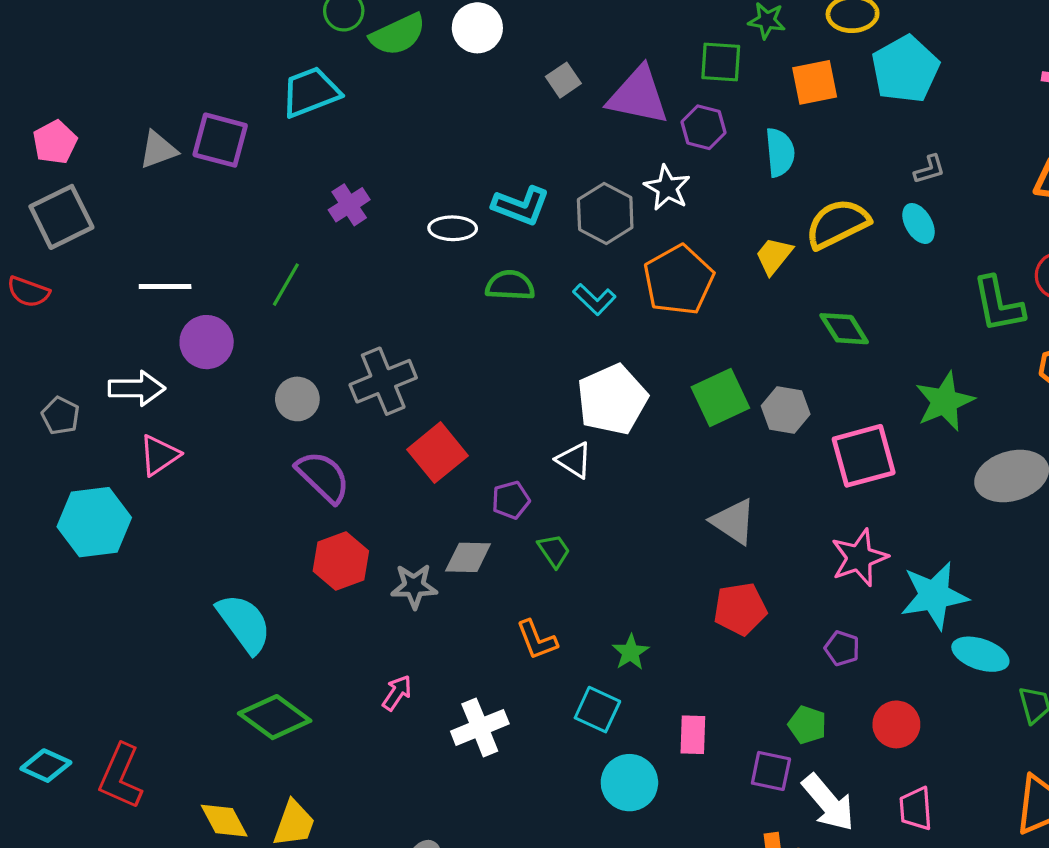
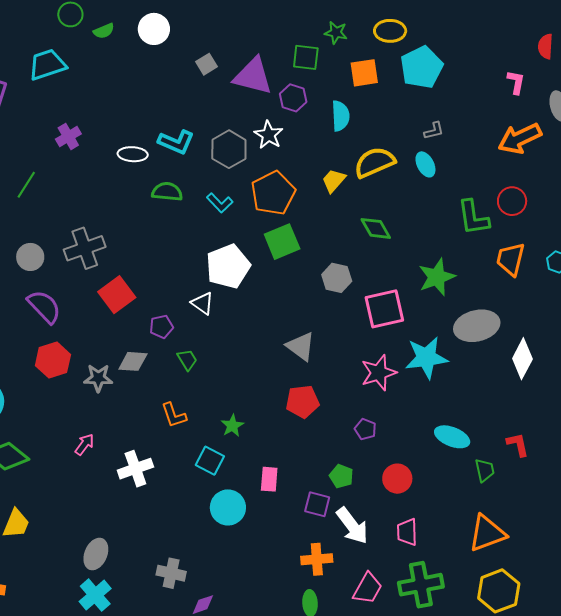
green semicircle: (398, 34) -> (104, 31), size x0.6
green square: (720, 397) -> (282, 242), moved
cyan star: (934, 596) -> (426, 358), moved

